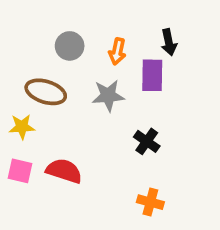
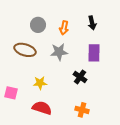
purple rectangle: (152, 75) -> (94, 53), moved
yellow star: (22, 127) -> (40, 83), moved
red semicircle: (64, 171) -> (42, 108), moved

